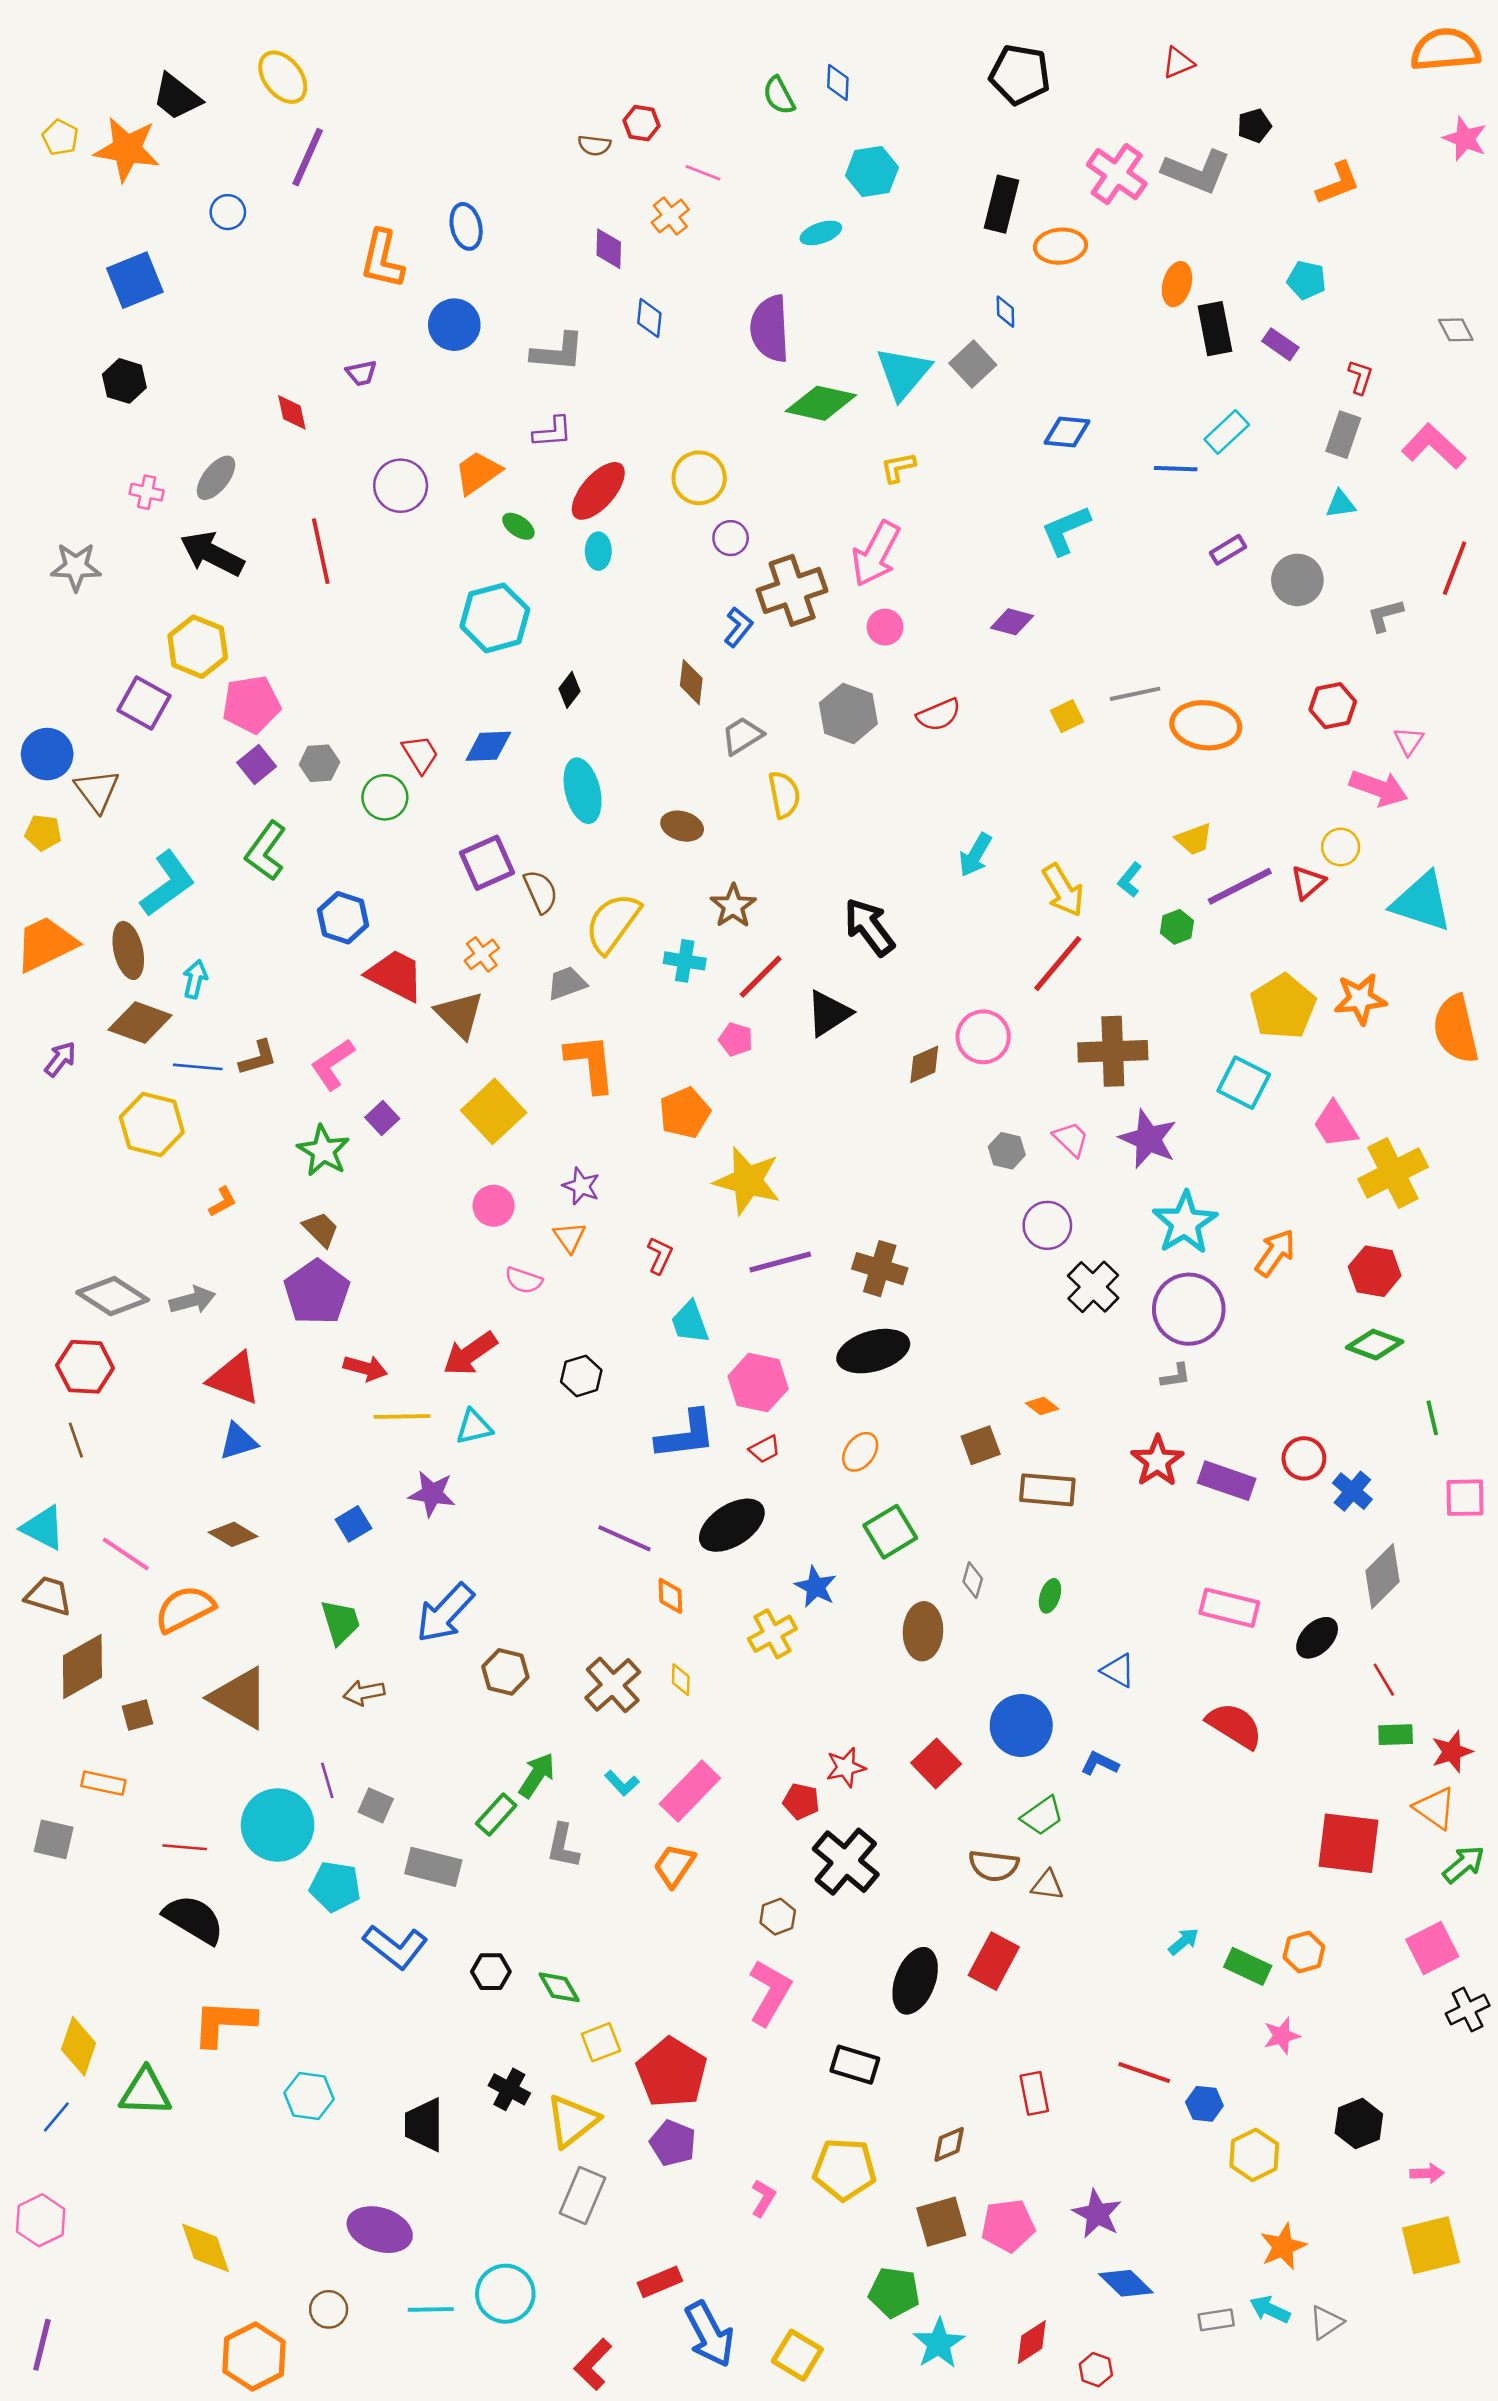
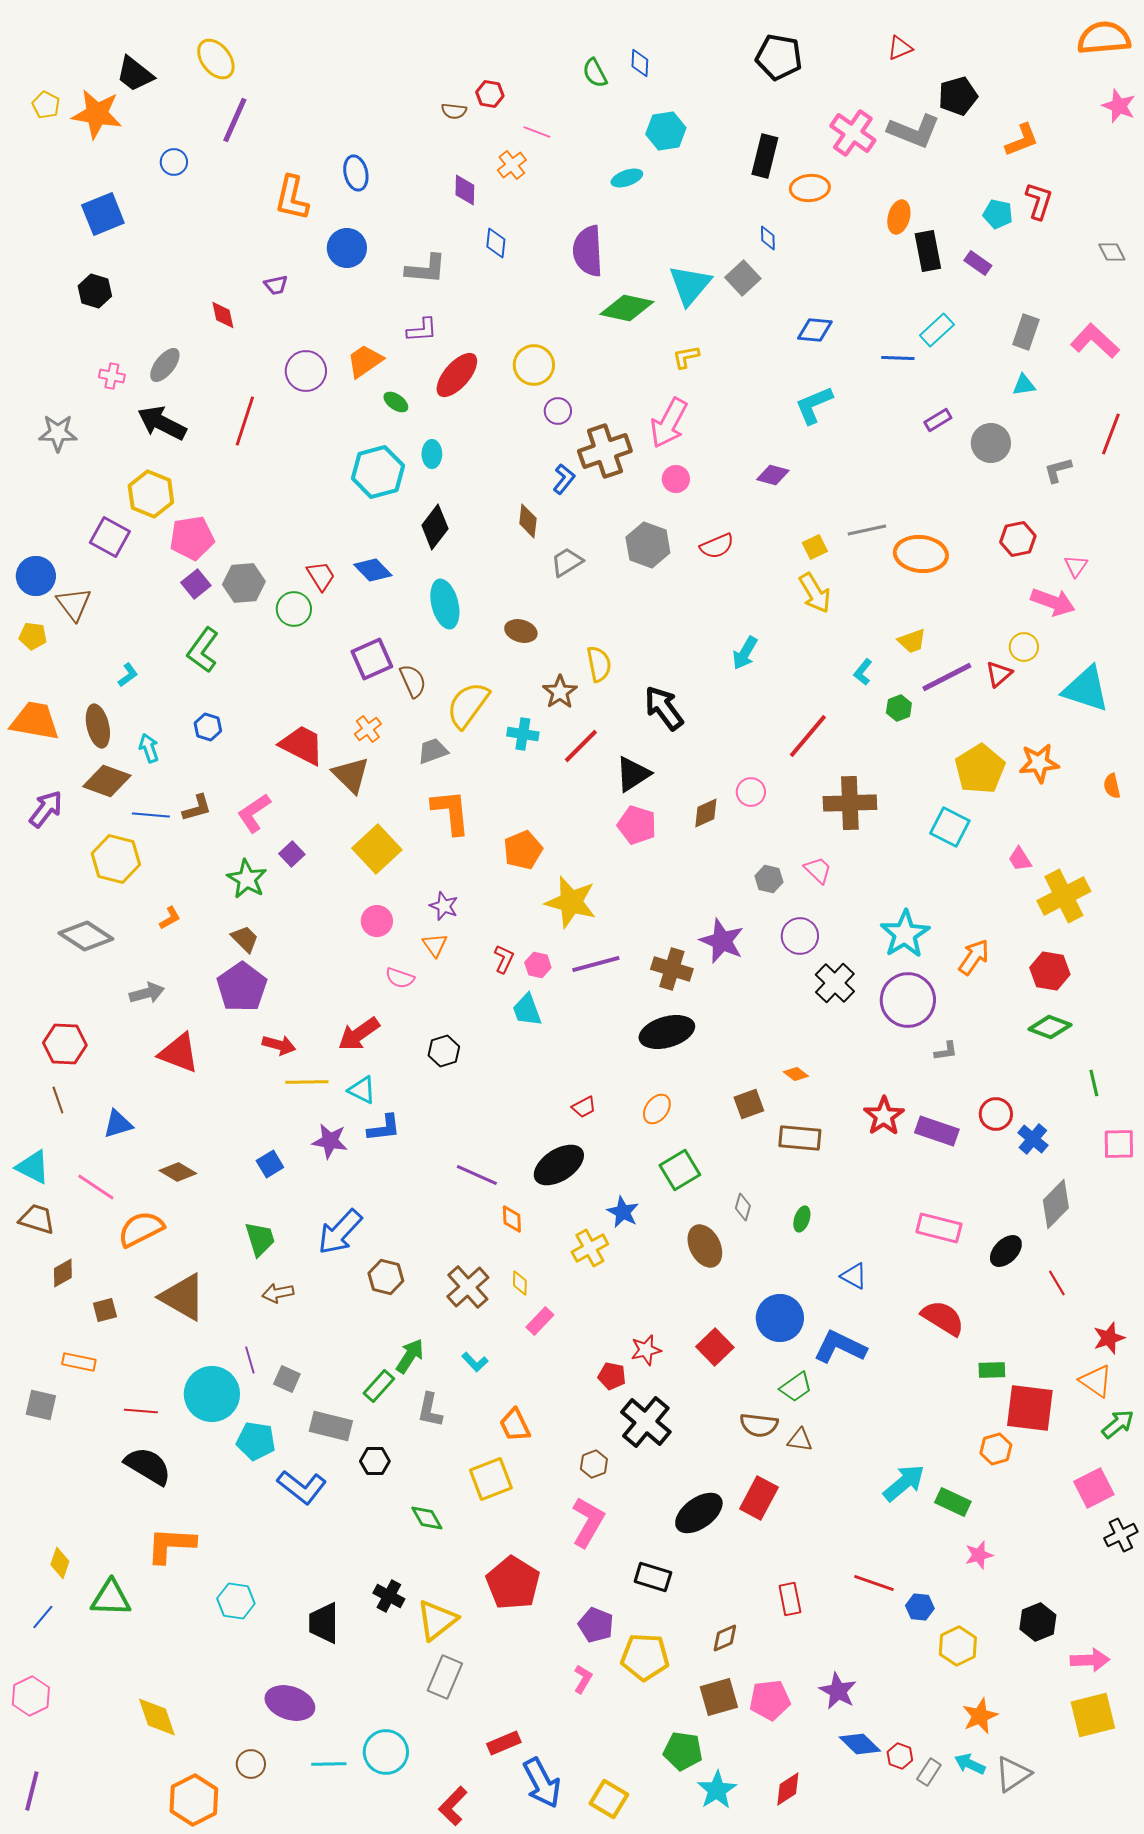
black pentagon: (1254, 126) -> (958, 96), size x1.5
red L-shape: (1360, 377) -> (1039, 201), moved, size x1.4
red line: (321, 551) -> (245, 421), turned 30
cyan ellipse: (598, 551) -> (432, 454), moved
black diamond: (569, 690) -> (435, 527), size x1.6
blue diamond: (488, 746) -> (373, 570), turned 48
gray hexagon: (319, 763) -> (244, 583), size x1.4
yellow semicircle: (784, 795) -> (599, 664), moved
cyan L-shape: (168, 884) -> (128, 675), size x0.5
yellow arrow: (1063, 890) -> (815, 593), moved
blue hexagon: (343, 918) -> (208, 727), moved, size x0.7
orange trapezoid: (46, 944) -> (35, 721), turned 36
cyan arrow: (195, 979) -> (149, 748), turned -32
orange semicircle: (1456, 1029) -> (1112, 786), size x0.5
pink circle: (983, 1037) -> (751, 792), size x0.7
pink pentagon: (736, 1039) -> (637, 825), moved, size x1.5
purple arrow: (60, 1059) -> (46, 809), size x1.4
pink trapezoid: (1335, 1125) -> (1020, 859), size x0.7
purple star: (1148, 1139) -> (722, 941), moved
gray diamond: (113, 1296) -> (86, 936), moved
gray L-shape: (1176, 1376) -> (946, 1051), moved
pink hexagon: (758, 1382) -> (538, 965), moved, size x0.6
cyan triangle: (474, 1427) -> (362, 1090), turned 40
blue L-shape: (686, 1435) -> (384, 1128), moved, size x0.7
blue triangle: (238, 1441) -> (118, 1124), moved
brown ellipse: (923, 1631) -> (705, 1246), turned -30
brown diamond: (82, 1667) -> (63, 1273), size x0.6
green rectangle: (1396, 1735) -> (992, 1370), moved
blue L-shape: (1100, 1763) -> (840, 1347), size x1.8
pink rectangle: (690, 1791) -> (540, 1321), moved, size x0.6
orange trapezoid: (674, 1866) -> (515, 1425), turned -60
cyan arrow: (1184, 1942) -> (904, 1483), size x1.8
orange hexagon: (1304, 1952) -> (996, 1449), moved
black hexagon: (491, 1972) -> (375, 1461), moved
black ellipse: (915, 1981) -> (699, 1513), turned 33
yellow square: (601, 2042) -> (491, 1479), moved, size x1.4
yellow diamond: (79, 2046) -> (60, 1563), size x0.7
purple pentagon: (673, 2143) -> (596, 1625), moved
pink arrow: (1427, 2173) -> (1090, 1660), size x1.5
gray rectangle: (1216, 2320) -> (929, 1772), turned -48
gray triangle: (1326, 2322) -> (1013, 1774), size x1.4
red hexagon: (1096, 2370) -> (900, 1756), moved

